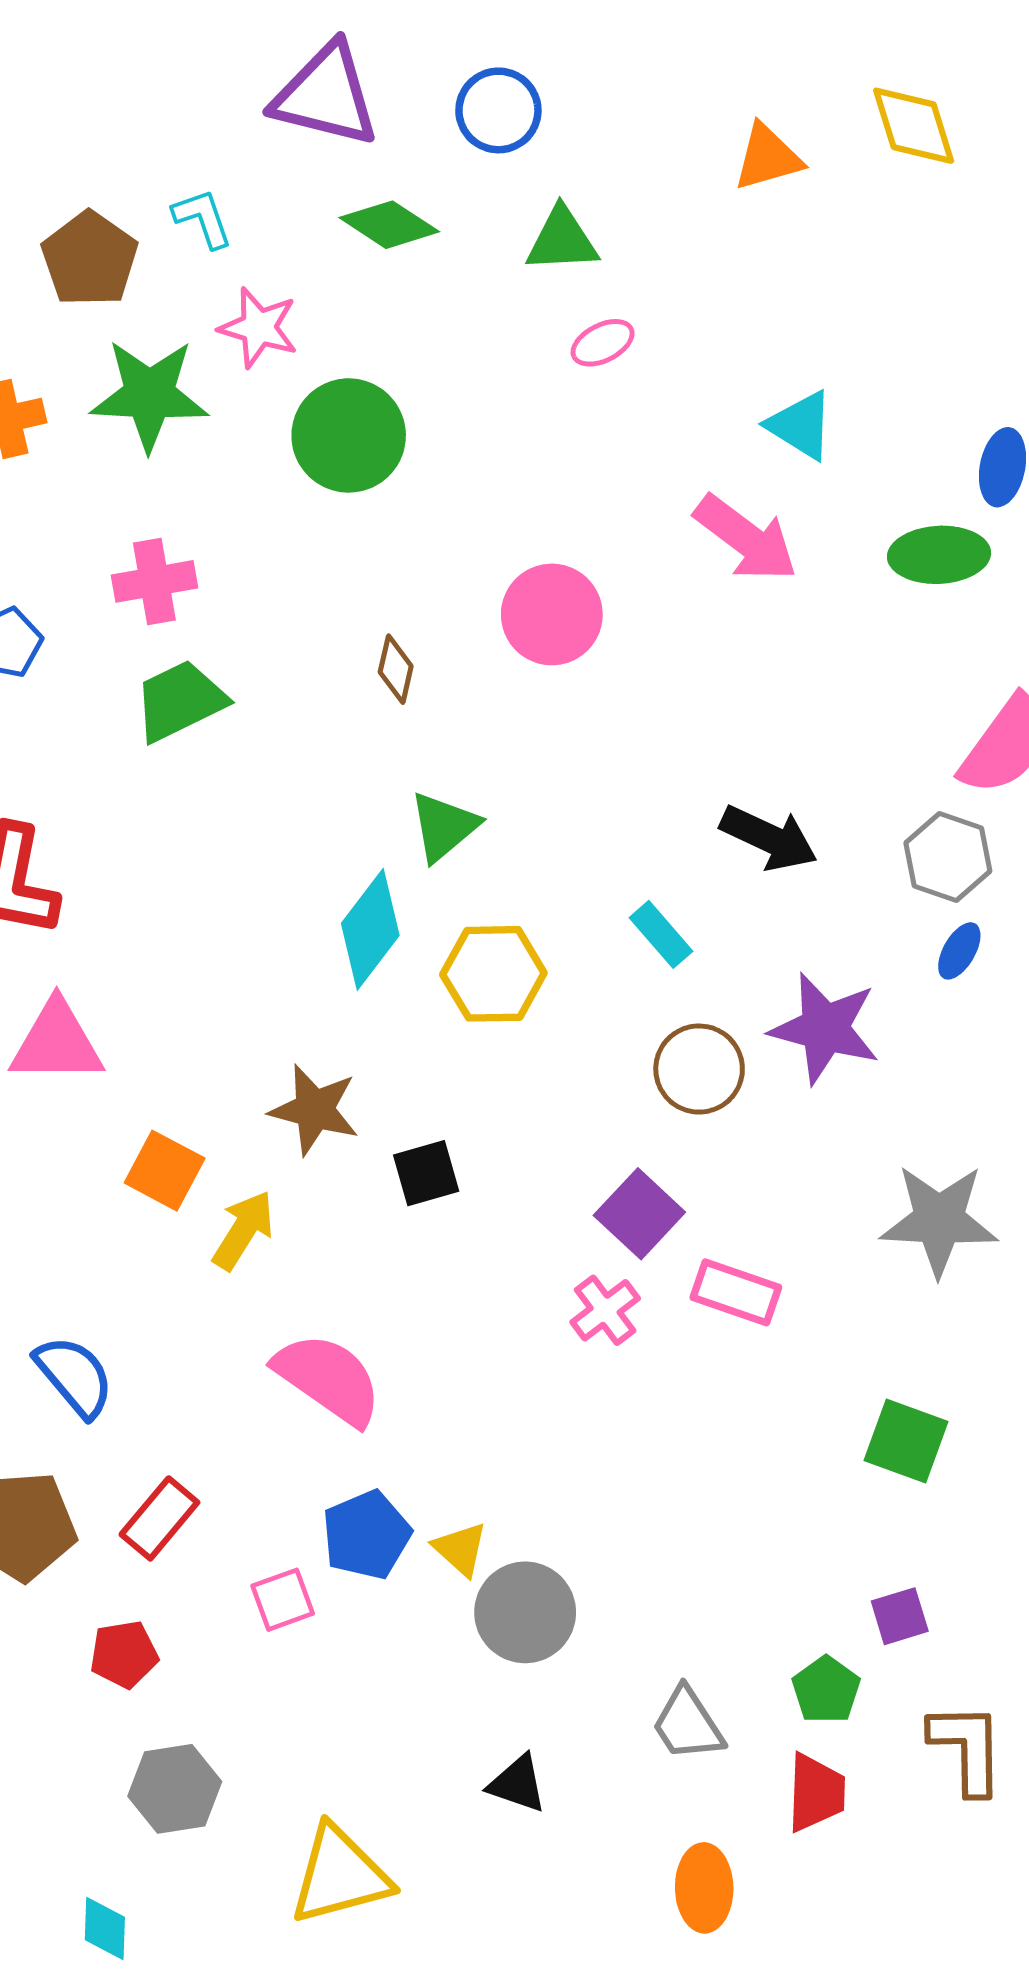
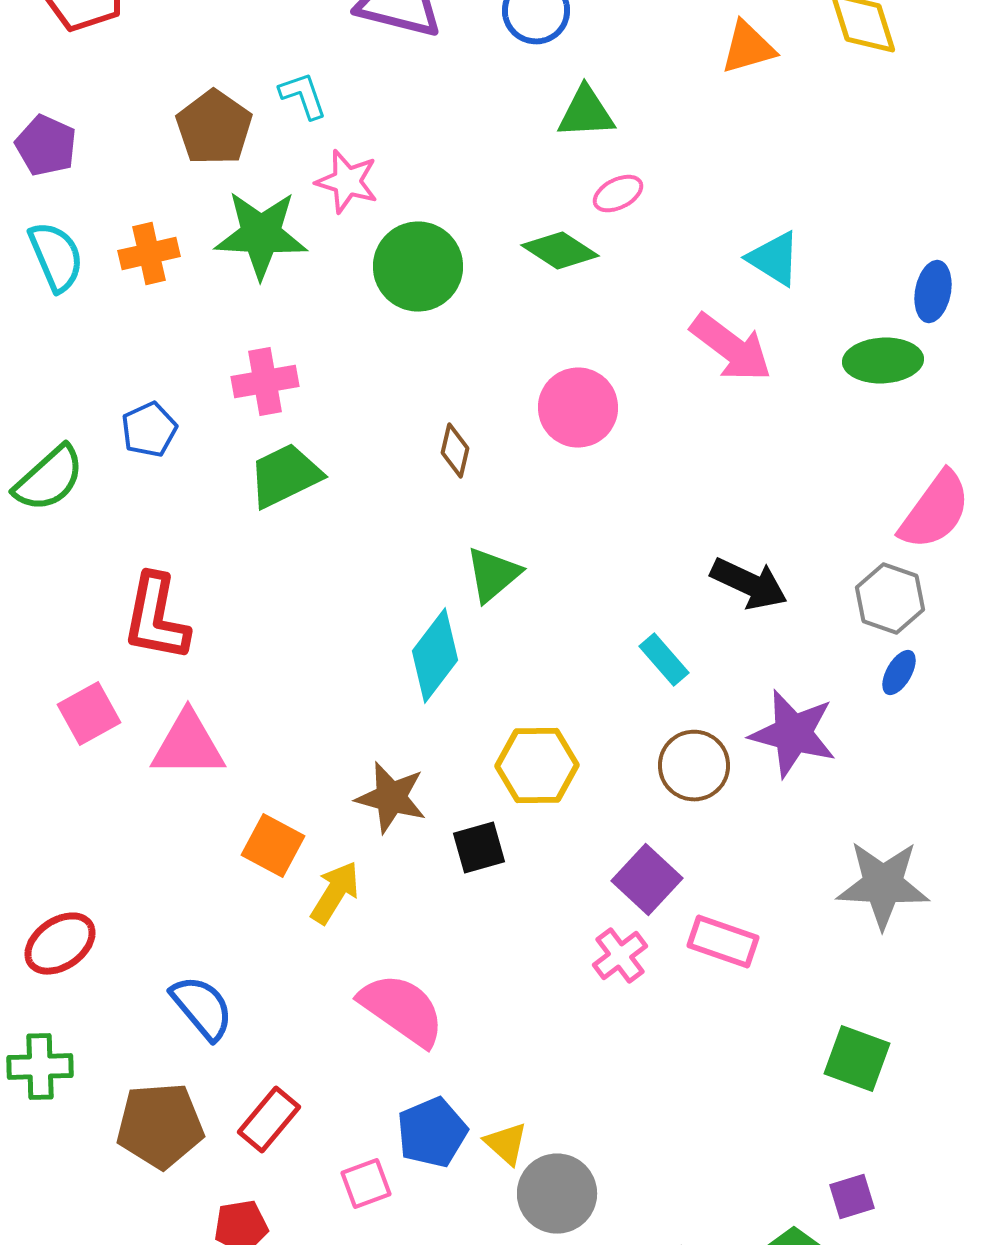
green diamond: (389, 225) -> (560, 251), moved
yellow hexagon: (493, 974) -> (537, 766), moved

